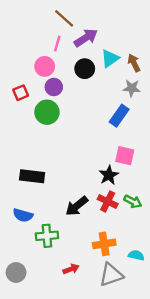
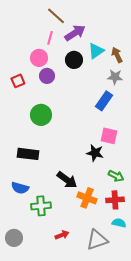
green circle: (47, 112) -> (41, 115), moved
black star: (109, 175) -> (95, 153), turned -30
red cross: (108, 201) -> (115, 200), moved, turned -30
black arrow: (77, 206) -> (67, 180), turned -105
orange cross: (104, 244) -> (87, 198), moved, turned 30

